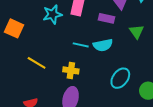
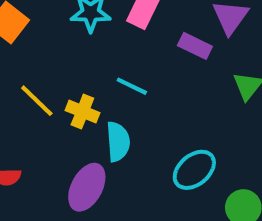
cyan semicircle: (103, 45) -> (118, 142), moved, turned -96
yellow cross: (71, 70) -> (82, 112), moved

